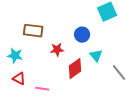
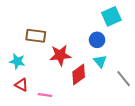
blue circle: (82, 35) -> (97, 40), moved
red star: (57, 50) -> (60, 55), size x1.5

